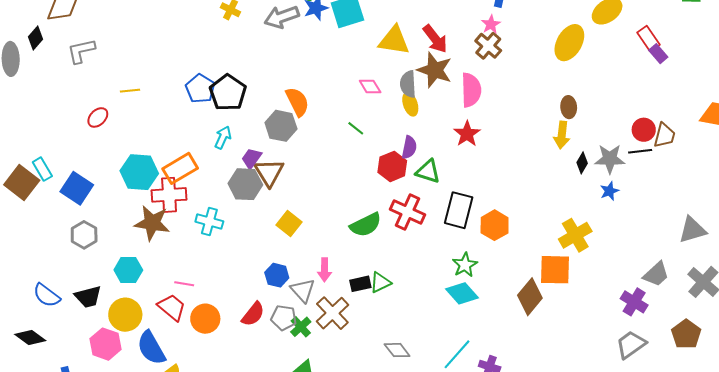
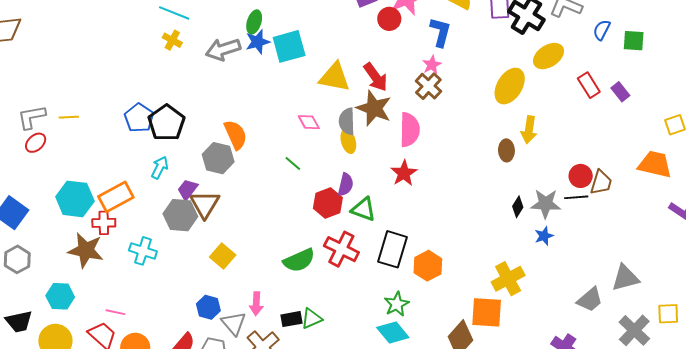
gray L-shape: (81, 51) -> (32, 117), moved
purple rectangle: (658, 54) -> (620, 92), moved
yellow arrow: (562, 135) -> (529, 130), moved
red cross: (169, 195) -> (104, 223), size x0.7
gray trapezoid: (656, 274) -> (590, 300), moved

